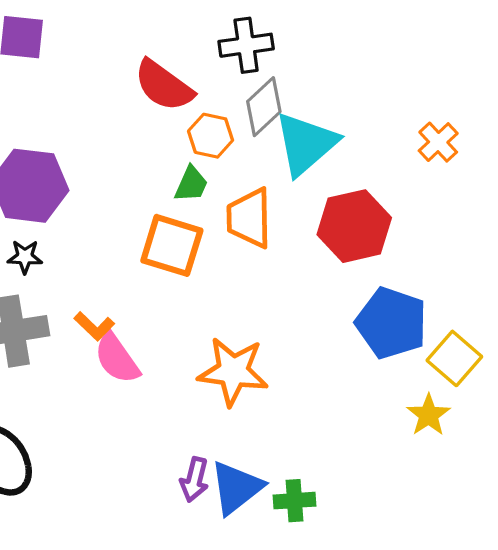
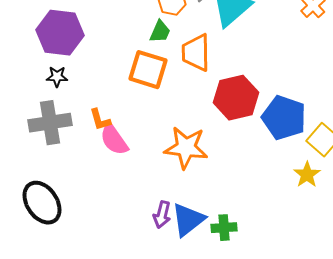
red hexagon: (354, 226) -> (236, 98), moved
orange L-shape: (94, 326) -> (100, 120), turned 30

